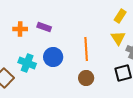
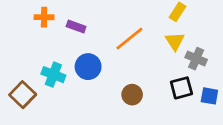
orange cross: (20, 29) -> (44, 17), moved
orange line: (86, 49) -> (129, 39), moved, turned 55

